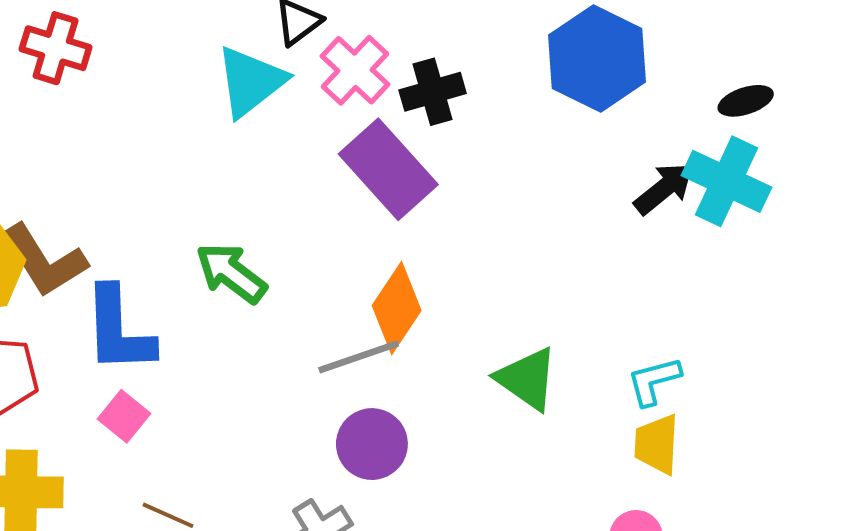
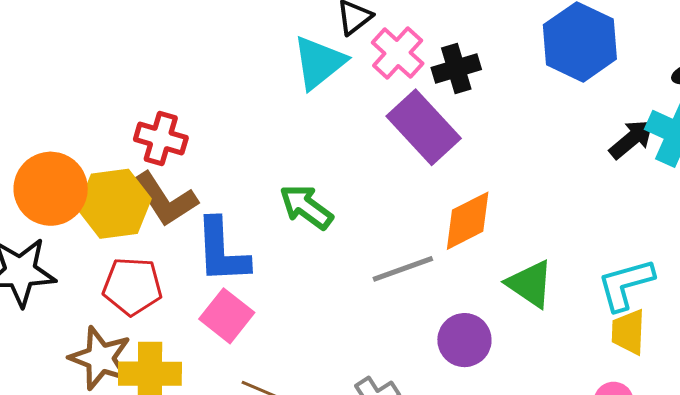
red cross: (56, 48) -> (161, 138), moved
orange diamond: (397, 308) -> (468, 221), moved, turned 30
cyan L-shape: (654, 381) -> (626, 284), size x1.4
pink square: (124, 416) -> (227, 316), size x1.4
purple circle: (372, 444) -> (464, 340), moved

